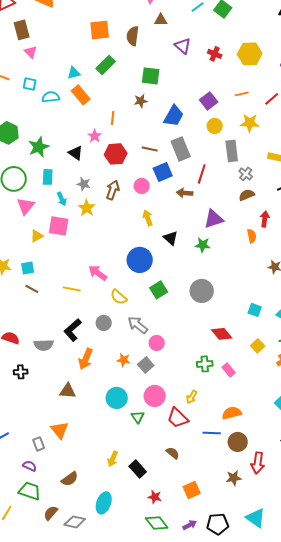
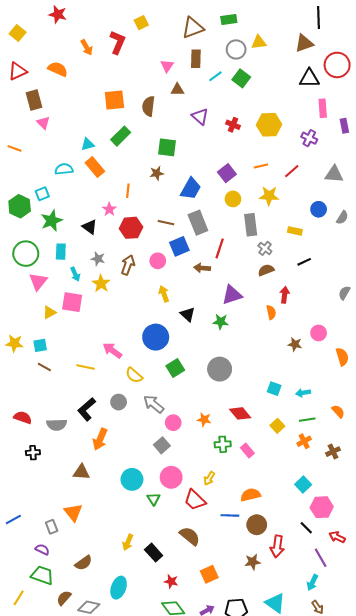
cyan square: (30, 84) -> (42, 194), moved, turned -32
orange star: (124, 360) -> (204, 420), moved
brown semicircle: (173, 453) -> (190, 536), size x1.5

